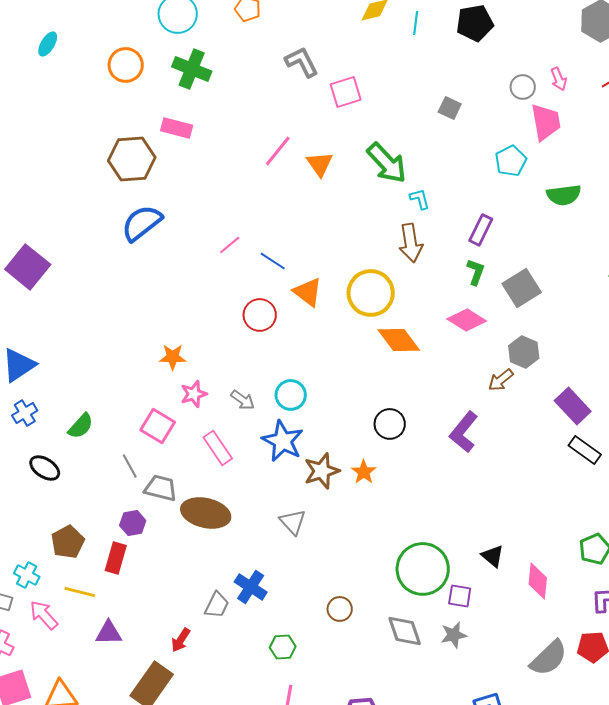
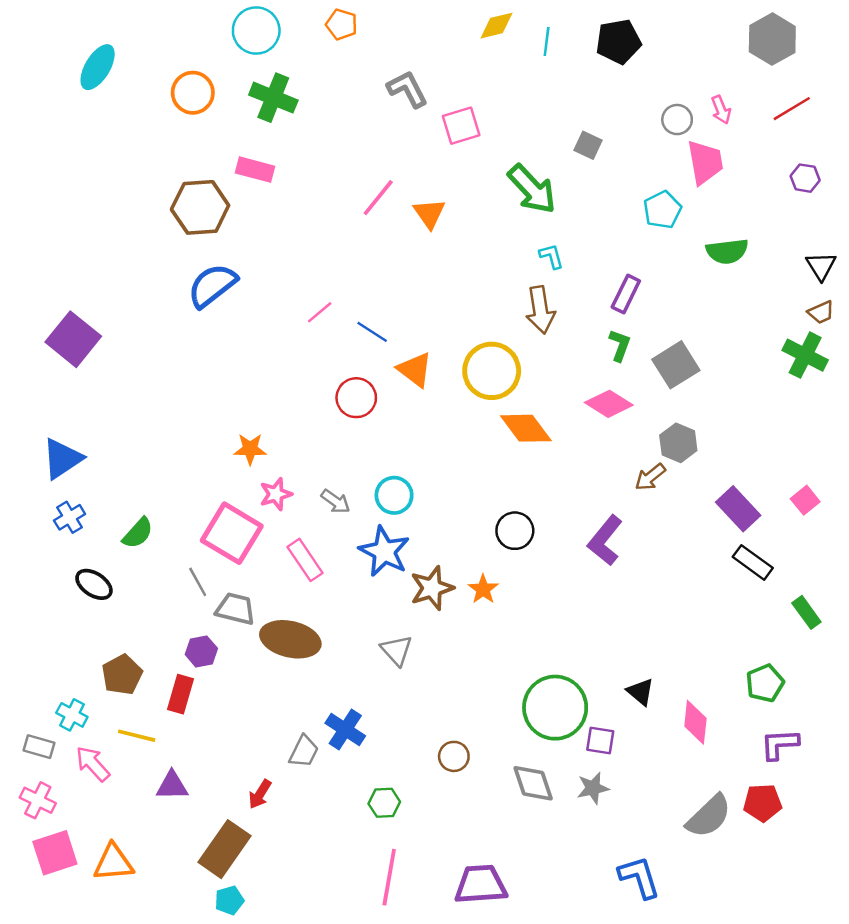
cyan ellipse: (48, 44) -> (98, 67), size x1.5
green arrow: (387, 163) -> (532, 189), moved
pink square: (158, 426) -> (232, 533), size x1.4

